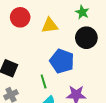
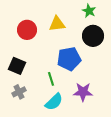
red circle: (20, 17) -> (27, 30), moved
blue pentagon: (62, 61) -> (69, 59), turned -30

